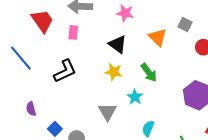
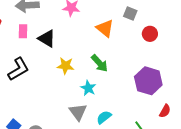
black triangle: (118, 44) -> (47, 39), moved
gray triangle: (107, 112) -> (78, 112), moved
cyan semicircle: (148, 128) -> (104, 117), turned 35

